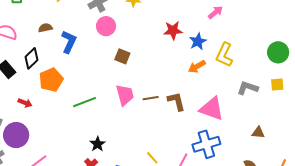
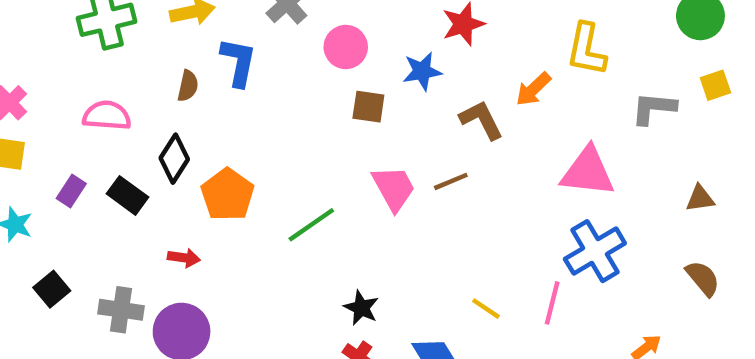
pink circle: (106, 26) -> (346, 47), moved
brown semicircle: (45, 28) -> (188, 86), turned 128
blue star: (198, 41) -> (422, 71), moved, turned 30
blue L-shape: (69, 42) -> (238, 62), moved
brown L-shape: (176, 101) -> (481, 120), moved

